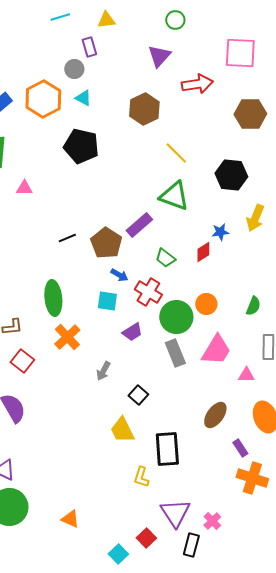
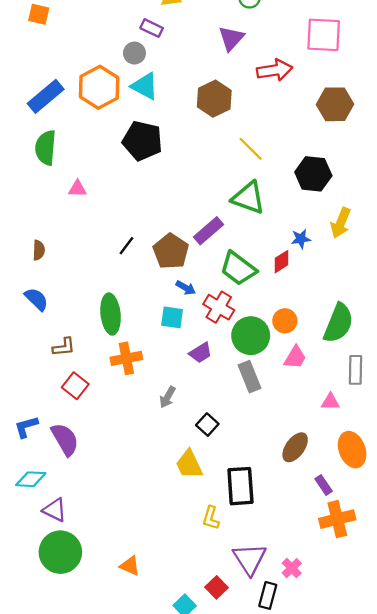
purple rectangle: (89, 47) -> (152, 28), turned -48
cyan triangle: (83, 98) -> (145, 86), size x1.5
black line: (67, 238) -> (126, 246), turned -30
green trapezoid: (165, 258) -> (238, 268), size x1.6
green semicircle: (253, 306) -> (338, 323), size x1.8
orange cross: (67, 337) -> (126, 358), turned 32
pink trapezoid: (216, 350) -> (295, 357), moved, size x0.7
orange cross: (252, 478) -> (337, 519), turned -32

